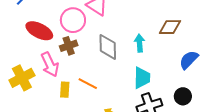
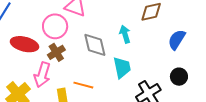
pink arrow: (50, 64) -> (42, 75), turned 55
cyan trapezoid: (142, 78) -> (122, 68), moved

